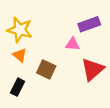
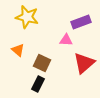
yellow star: (20, 30) -> (27, 17), moved
black rectangle: (18, 87) -> (38, 84), moved

